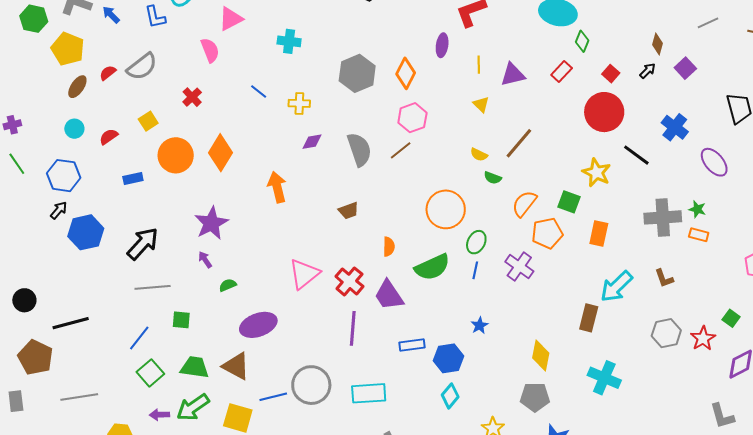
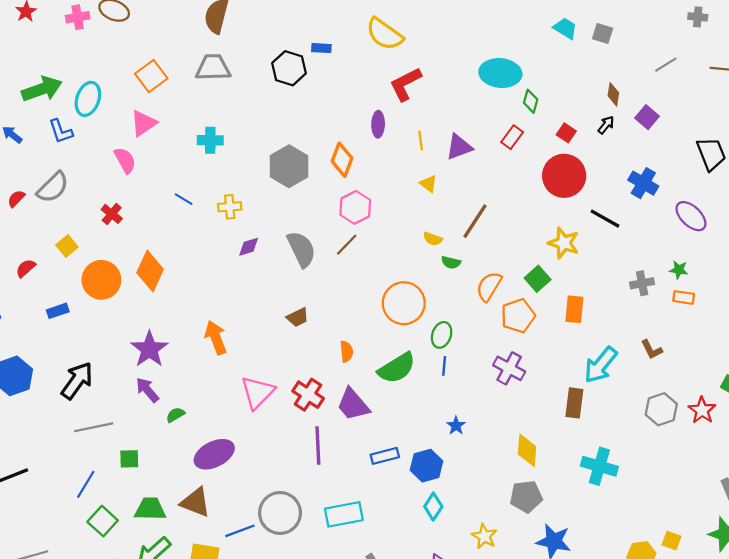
orange arrow: (277, 187) -> (216, 337), moved
green square: (569, 202) -> (538, 279), turned 35
gray cross: (663, 217) -> (642, 283), size x0.6
purple arrow: (205, 260) -> (147, 390), size x1.4
purple cross: (519, 266) -> (509, 368), moved

